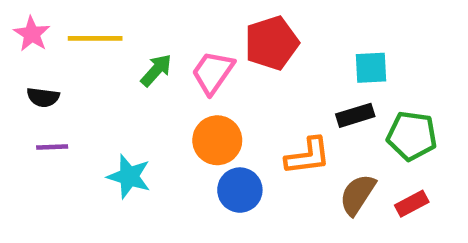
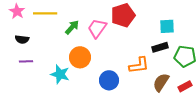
orange circle: (217, 140) -> (80, 57), moved

